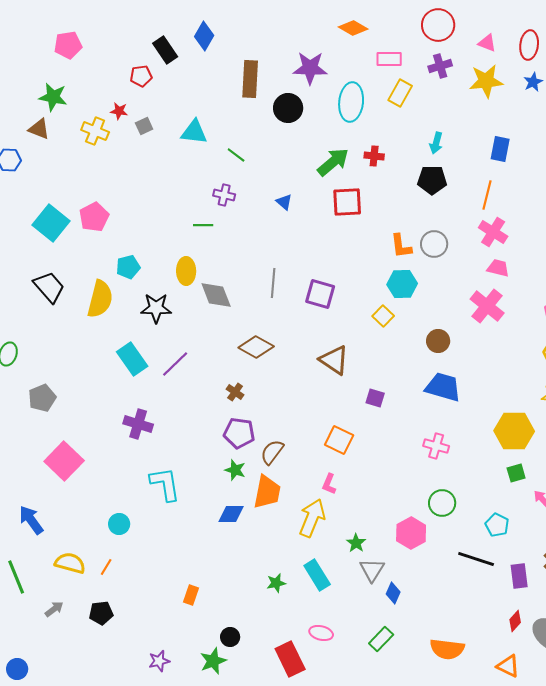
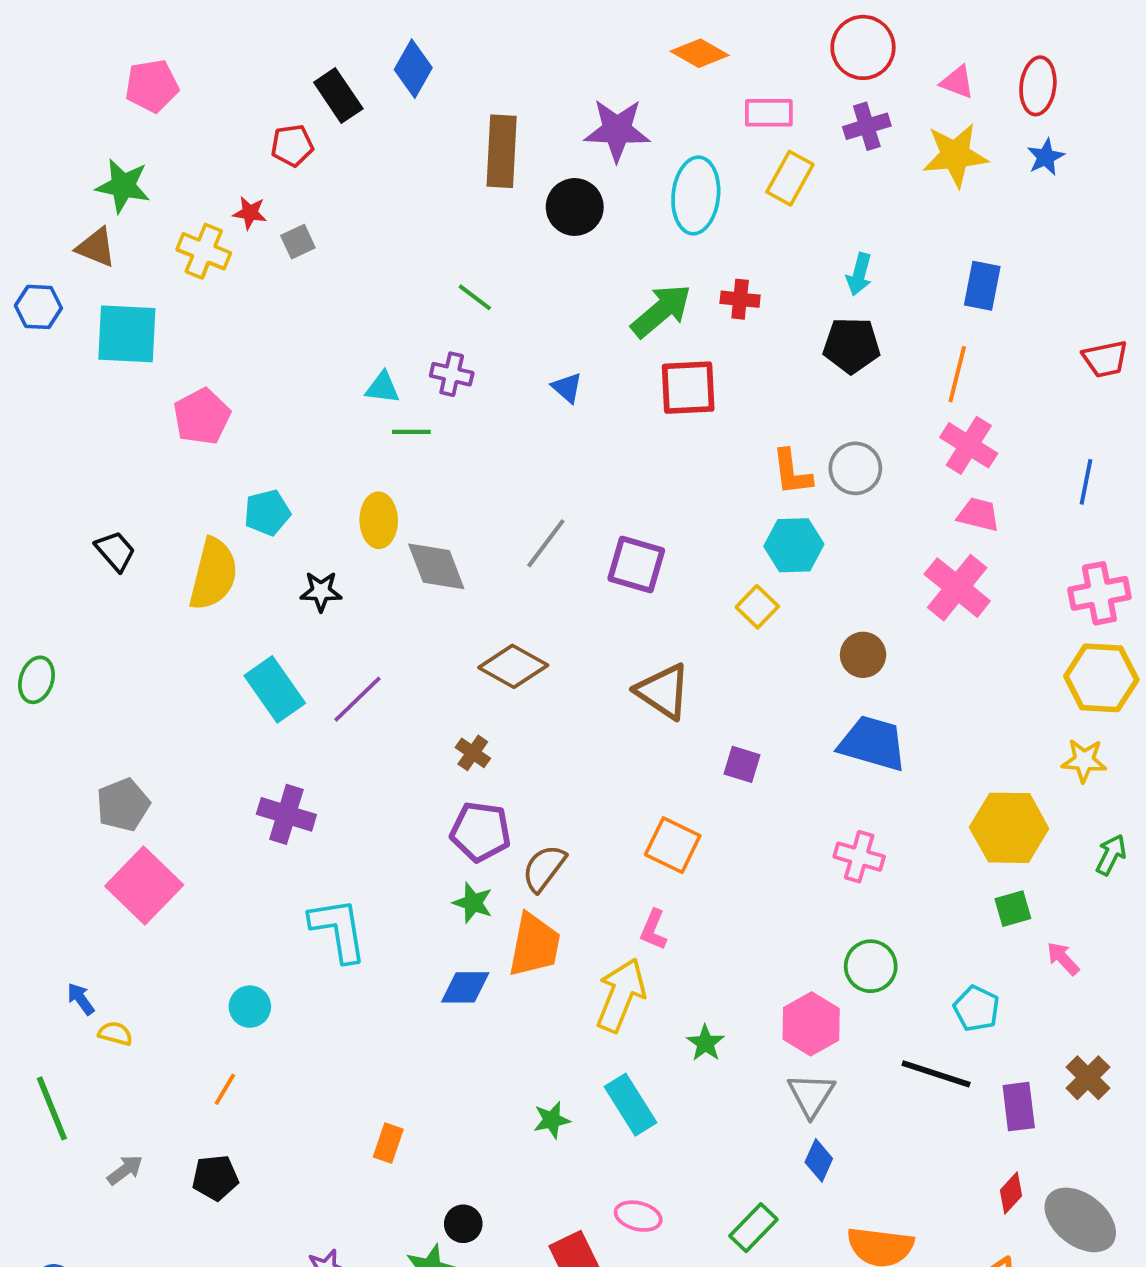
cyan triangle: (194, 132) -> (383, 388), moved, size x0.7
cyan square: (51, 223) -> (127, 334), moved, turned -36
gray line: (273, 283) -> (546, 543), turned 32
black trapezoid: (49, 287) -> (115, 551), size x0.7
black star: (156, 308) -> (321, 591), size x0.7
gray pentagon: (42, 398) -> (123, 805), moved
blue arrow: (31, 520) -> (81, 999), size x0.6
yellow semicircle: (70, 563) -> (115, 1033), moved, size x0.6
gray triangle: (372, 570) -> (811, 1095), moved
blue diamond: (393, 593) -> (819, 1160), moved

